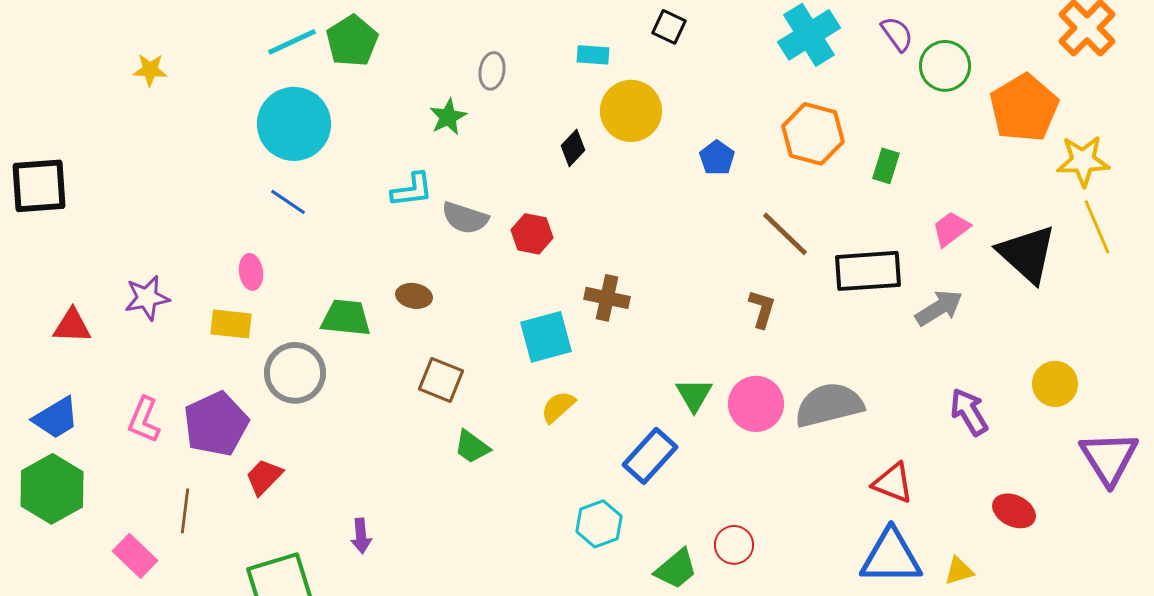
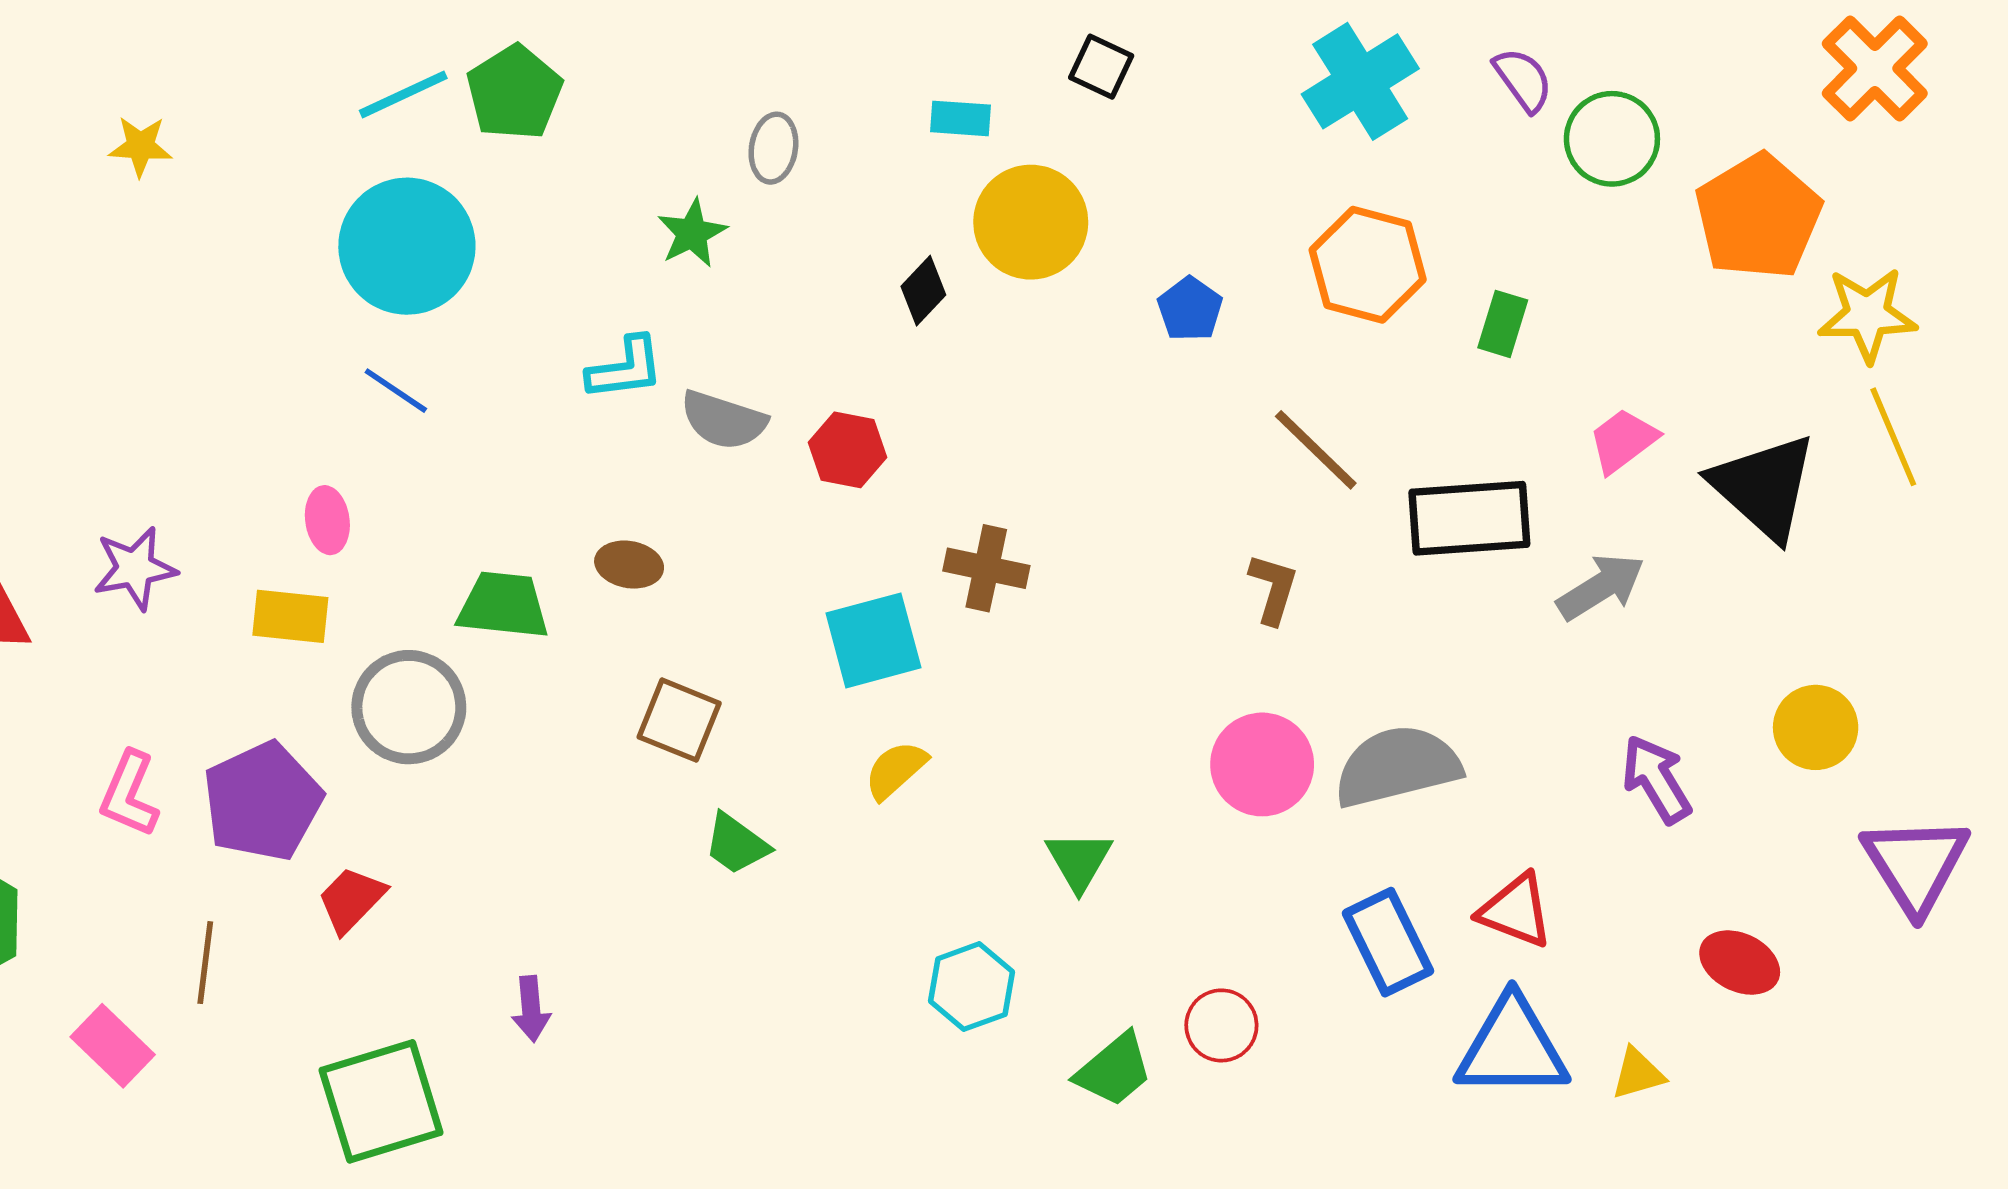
green triangle: (694, 395) -> (1079, 861), moved
blue rectangle: (650, 456) -> (1388, 942), moved, turned -68

